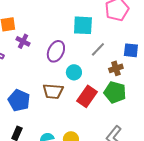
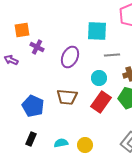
gray line: (98, 49) -> (112, 55), turned 42
cyan circle: (74, 72) -> (99, 78), moved

